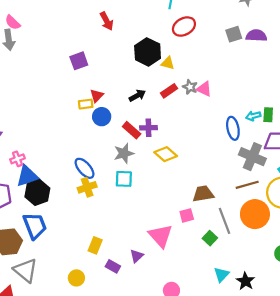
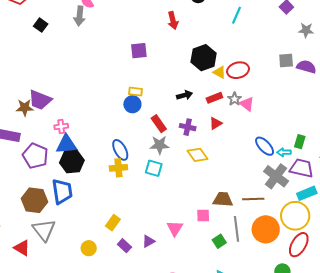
red ellipse: (184, 27) -> (238, 70), moved
red triangle: (97, 96) -> (216, 123), moved
cyan arrow: (253, 116) -> (284, 152), moved
blue circle: (102, 117) -> (132, 104), moved
blue ellipse: (233, 128) -> (265, 146), turned -45
red rectangle: (132, 130) -> (159, 124), moved
brown line: (247, 185) -> (253, 199), moved
pink triangle: (161, 236) -> (175, 228), size x0.7

